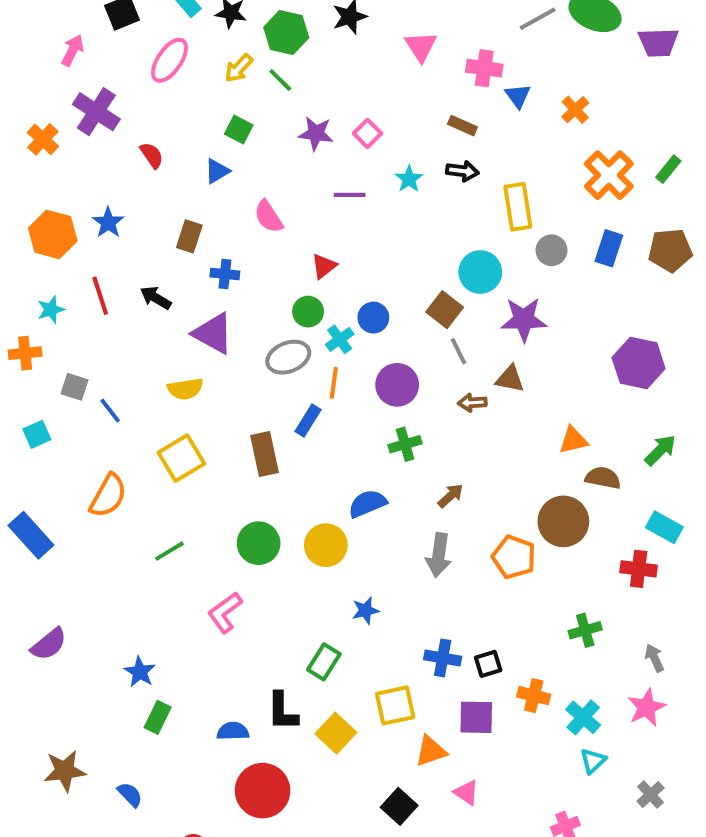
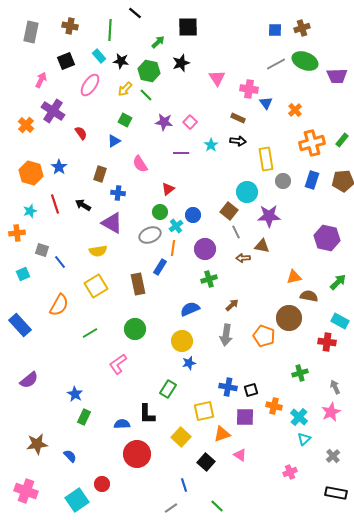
orange cross: (609, 175) -> (312, 143), turned 30
yellow circle: (326, 545) -> (182, 341), moved
yellow square: (336, 733) -> (181, 437), moved

